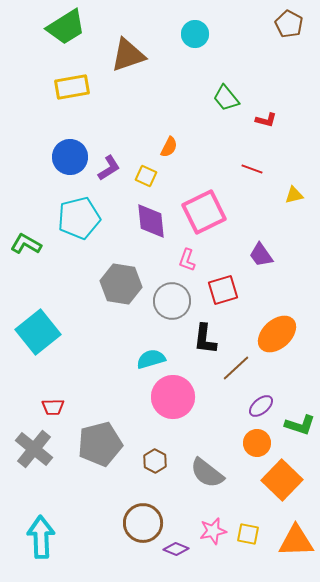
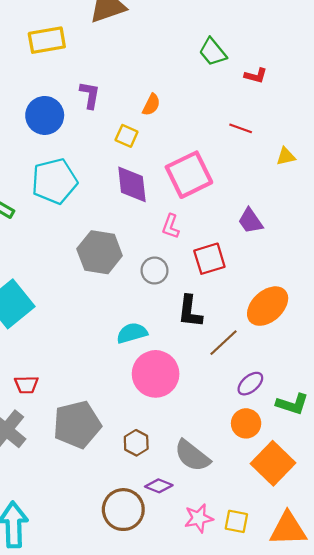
purple L-shape: (109, 168) -> (90, 95), moved, turned -48
gray circle: (172, 301) -> (155, 271), size x0.7
purple diamond: (176, 549) -> (159, 486), moved

